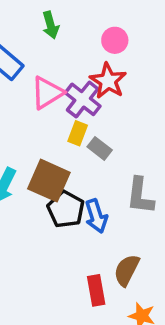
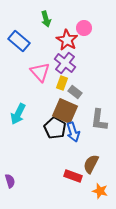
red star: (108, 81) -> (67, 40), moved
pink triangle: (47, 93) -> (40, 72), moved, turned -40
brown square: (49, 181) -> (65, 111), moved
red rectangle: (96, 290) -> (73, 176), turned -60

